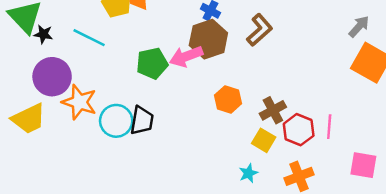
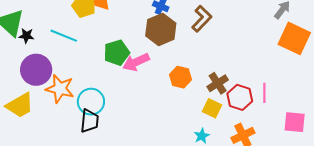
pink arrow: (186, 56) -> (136, 62), moved
black trapezoid: (142, 121) -> (90, 121), moved

